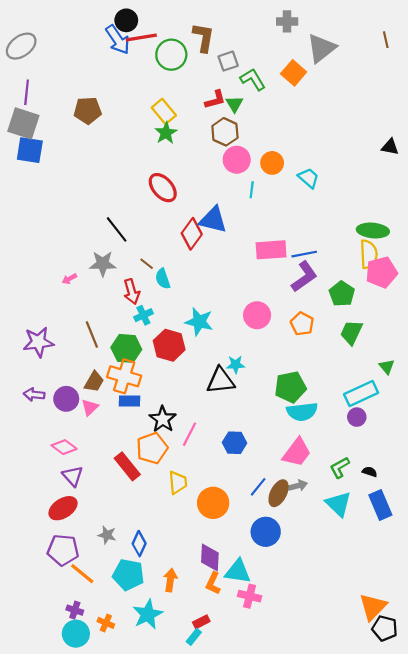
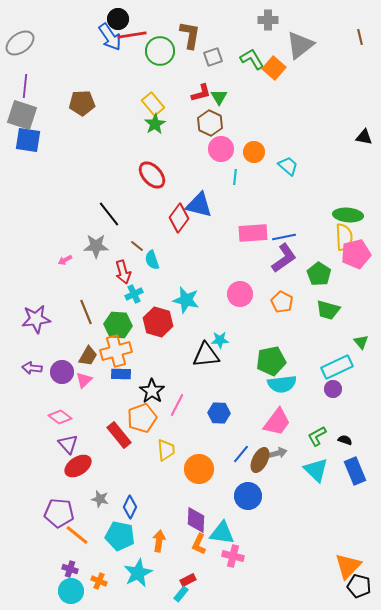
green L-shape: (253, 79) -> (252, 59), moved
green trapezoid: (351, 332) -> (328, 310), turned -100
orange cross: (124, 376) -> (116, 351), turned -32
red ellipse: (63, 508) -> (78, 466), moved

